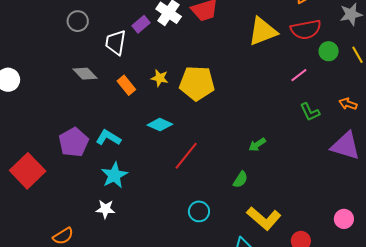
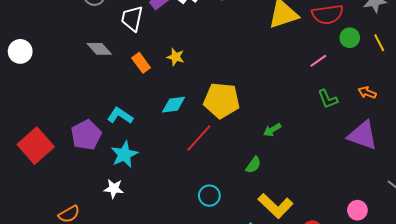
yellow pentagon: (197, 83) -> (222, 100), moved
cyan diamond: (160, 125) -> (174, 105), turned -35
purple pentagon: (74, 142) -> (86, 135), moved

